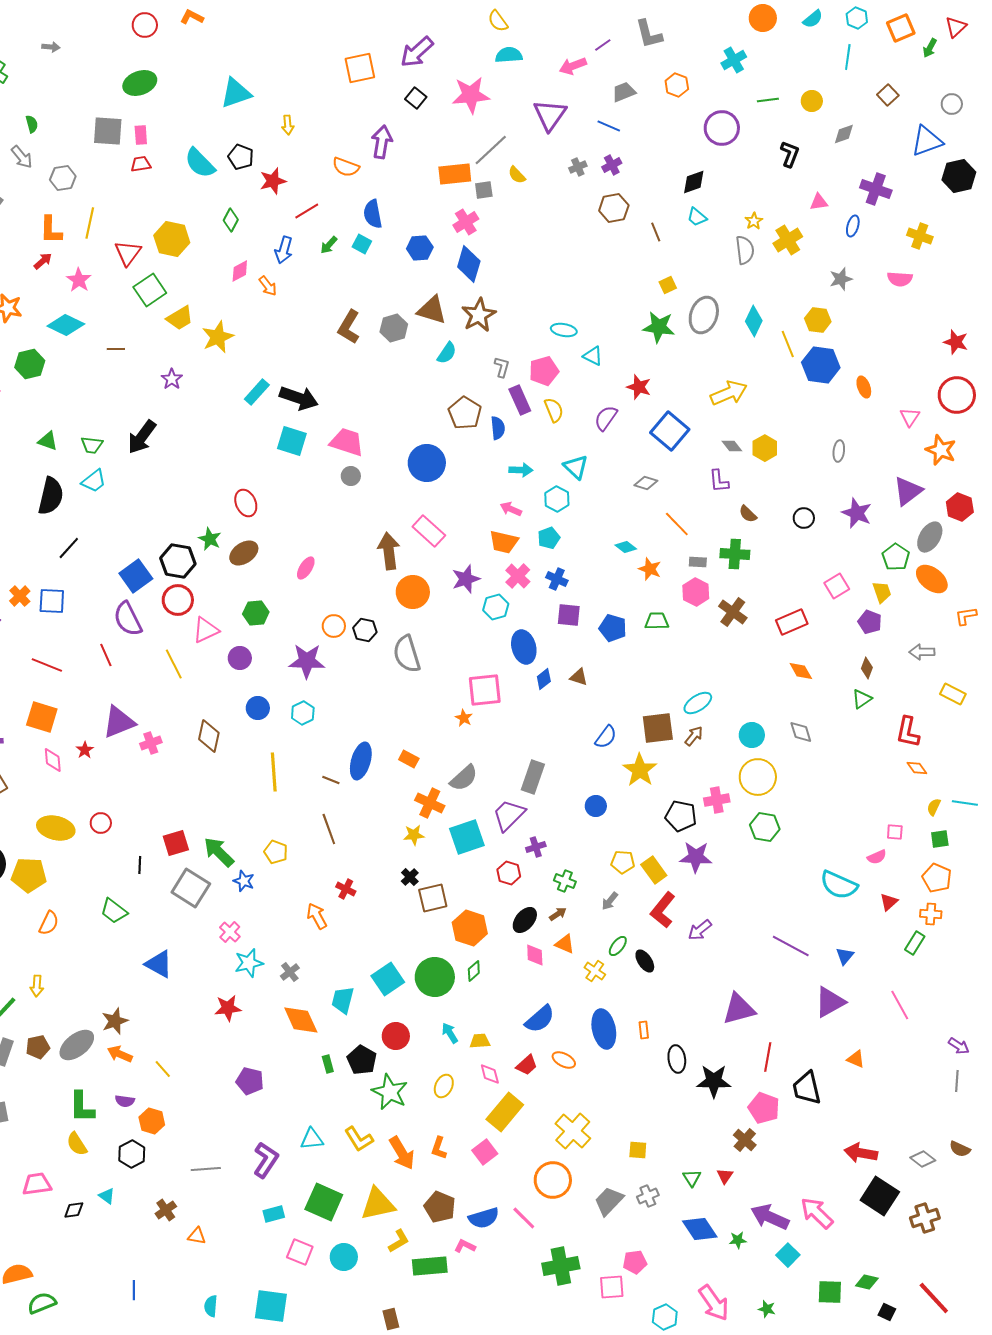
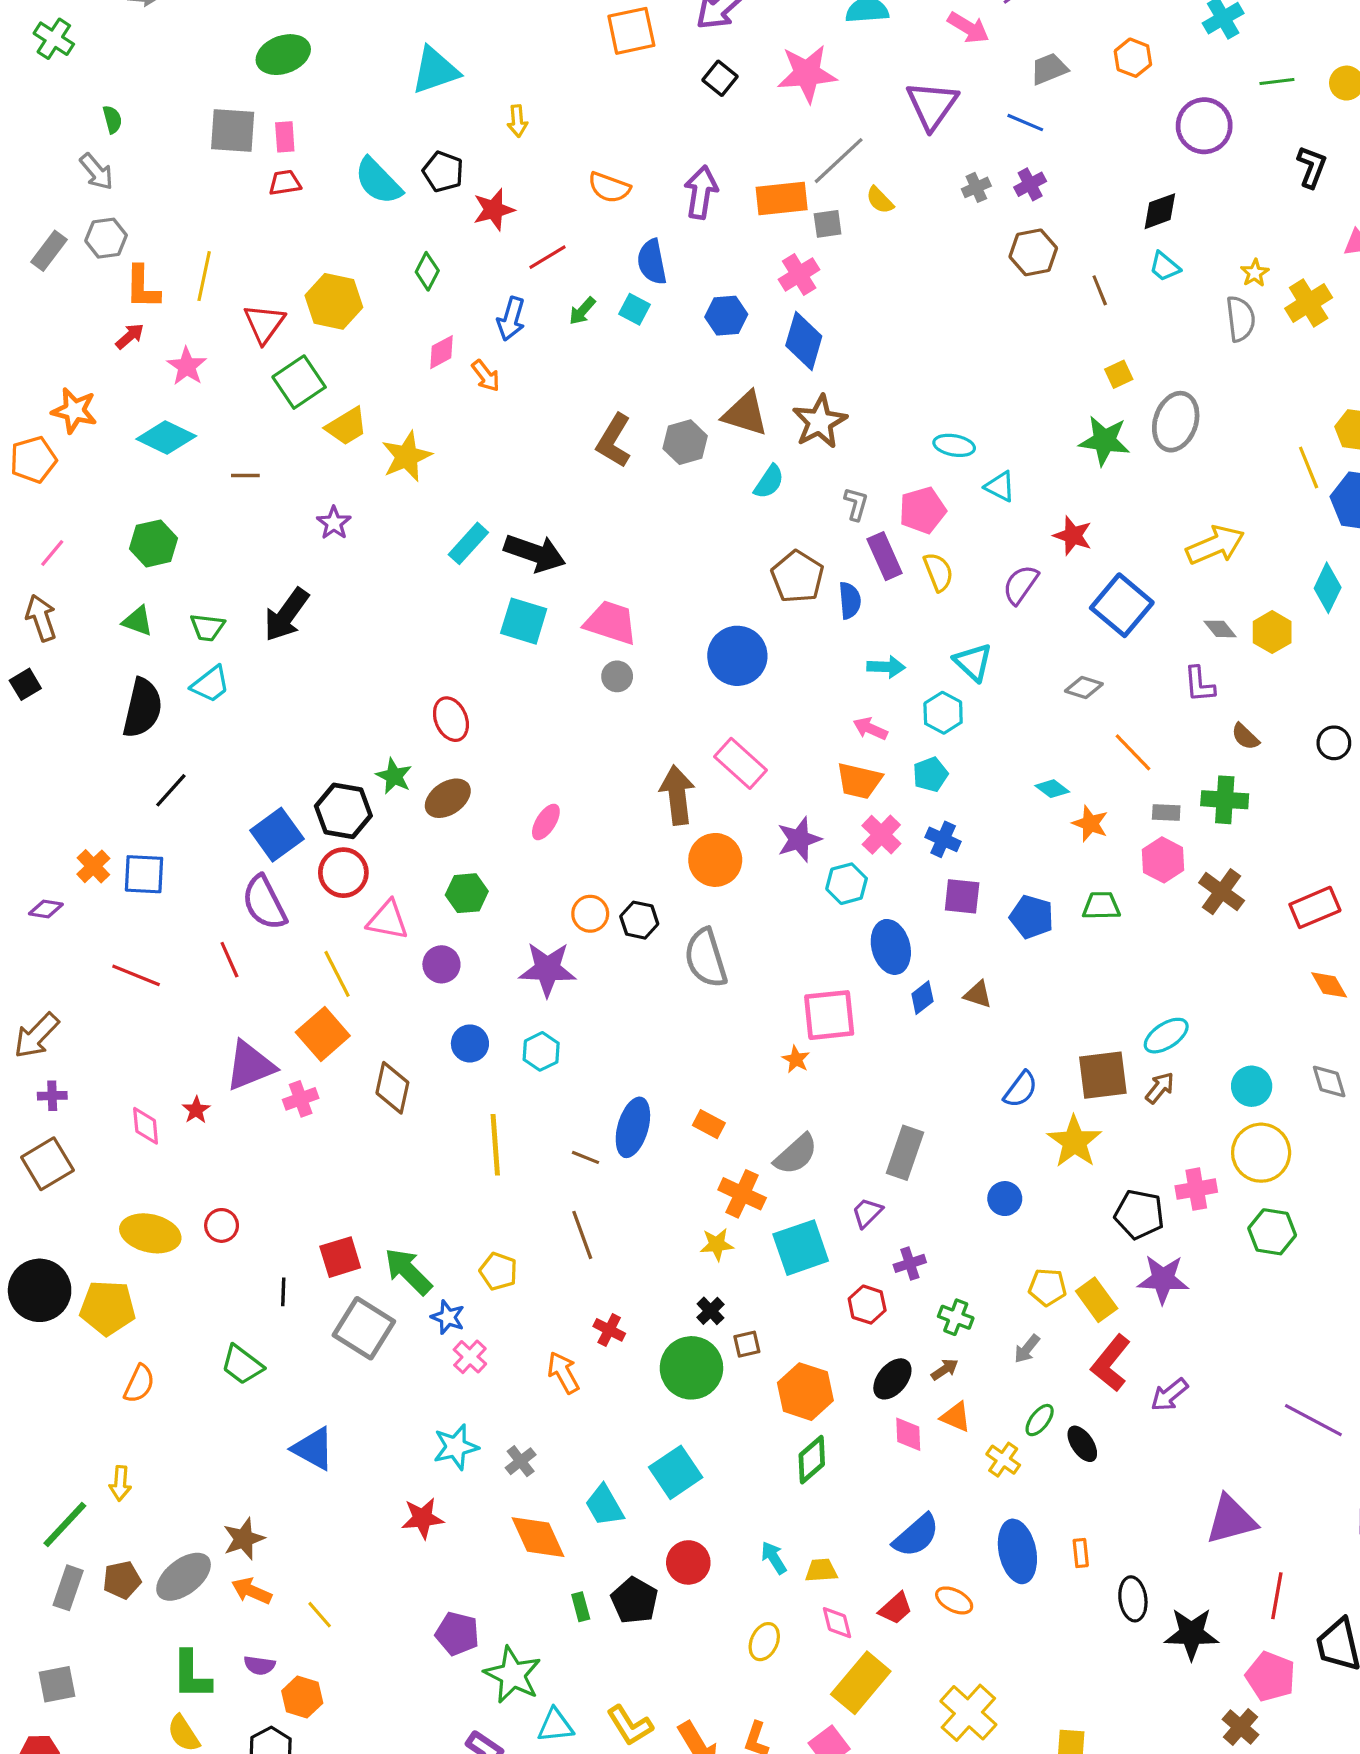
pink arrow: (573, 66) -> (968, 28), turned -128
purple arrow: (382, 142) -> (701, 192), moved
gray hexagon: (63, 178) -> (106, 238), moved
cyan diamond: (754, 321) -> (1328, 588), moved
green hexagon: (30, 364) -> (153, 543), moved
pink triangle: (206, 630) -> (388, 920), turned 36
orange square: (42, 717) -> (323, 1034), moved, turned 32
purple trapezoid: (509, 815) -> (867, 1213), size x0.6
brown square: (433, 898) -> (747, 1344), size x0.6
pink cross: (230, 932) -> (470, 1357), moved
green diamond: (474, 971) -> (812, 1460), size x1.4
green circle: (435, 977) -> (691, 1368), moved
cyan trapezoid: (343, 1000) -> (604, 1506), turned -44
green star: (390, 1092) -> (513, 1675), moved

